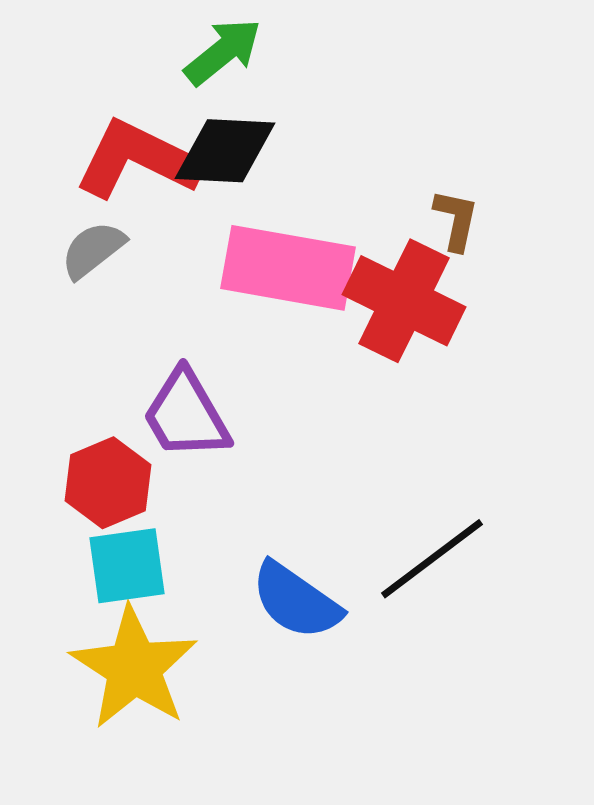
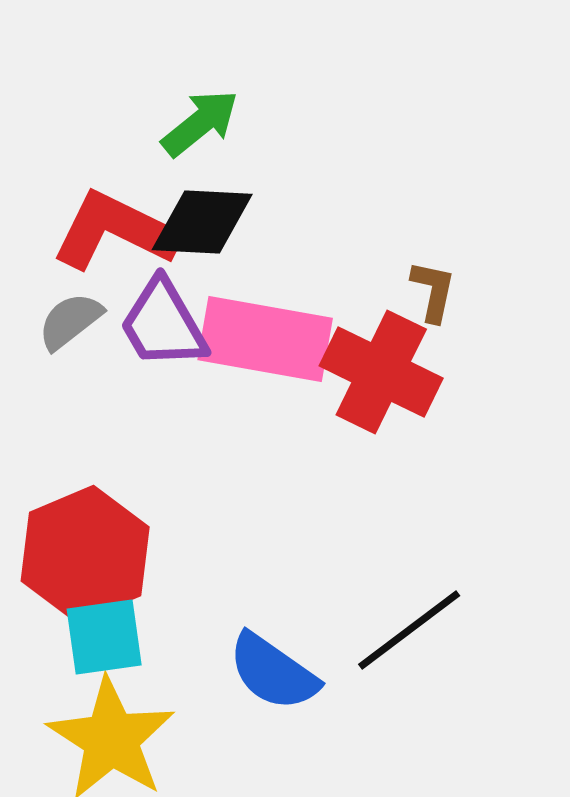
purple trapezoid: (186, 415) -> (163, 324), moved
red hexagon: (108, 483) -> (85, 554), size x1.5

